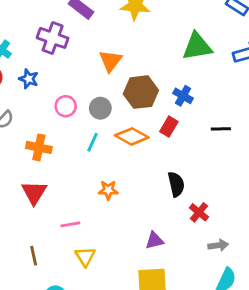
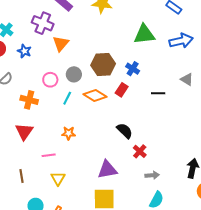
orange triangle: (110, 61) -> (61, 44), moved
pink circle: (66, 106) -> (50, 80), moved
black semicircle: (176, 184) -> (125, 131), turned -36
orange star: (108, 190) -> (69, 133), moved
purple triangle: (154, 240) -> (107, 170), size x1.5

